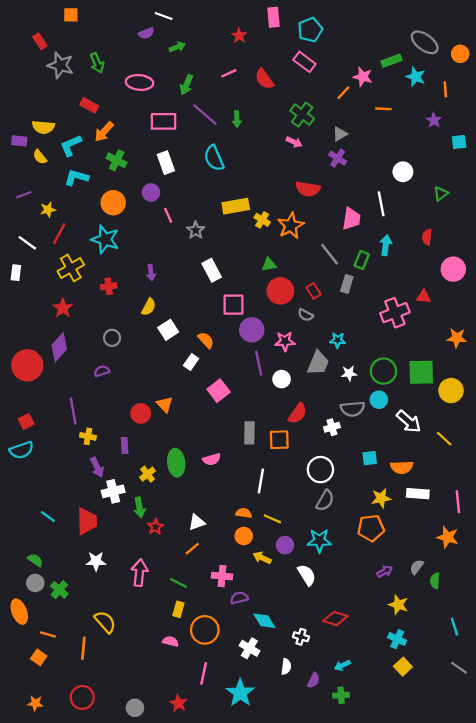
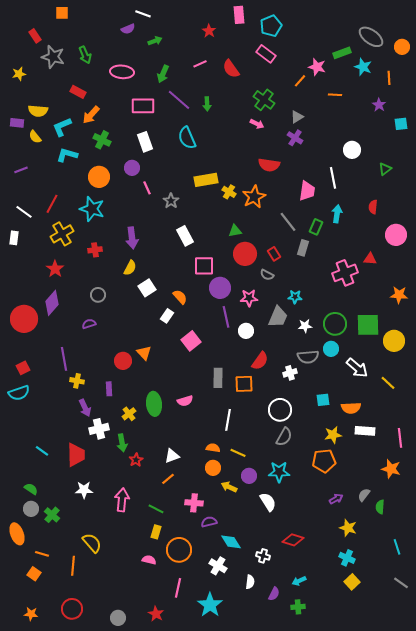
yellow star: (48, 210) -> (19, 74), moved
purple arrow: (151, 273) -> (132, 238), size x1.5

